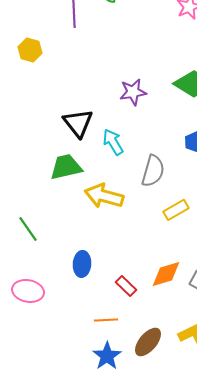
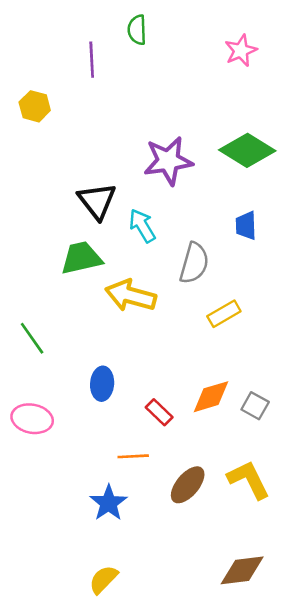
purple star: (133, 92) -> (168, 161), size x1.4
blue star: (107, 356) -> (109, 503), moved

